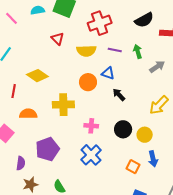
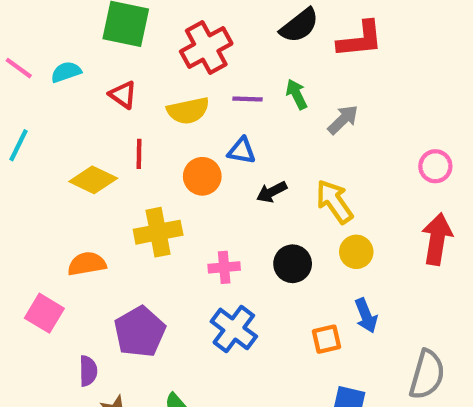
cyan semicircle: (38, 10) -> (66, 72), moved
red line: (14, 91) -> (139, 154), moved
black arrow: (119, 95) -> (272, 192), turned -64
yellow arrow: (159, 105) -> (334, 202), moved, turned 110
yellow circle: (145, 135) -> (356, 252), moved
orange square: (133, 167) -> (327, 339), turned -32

